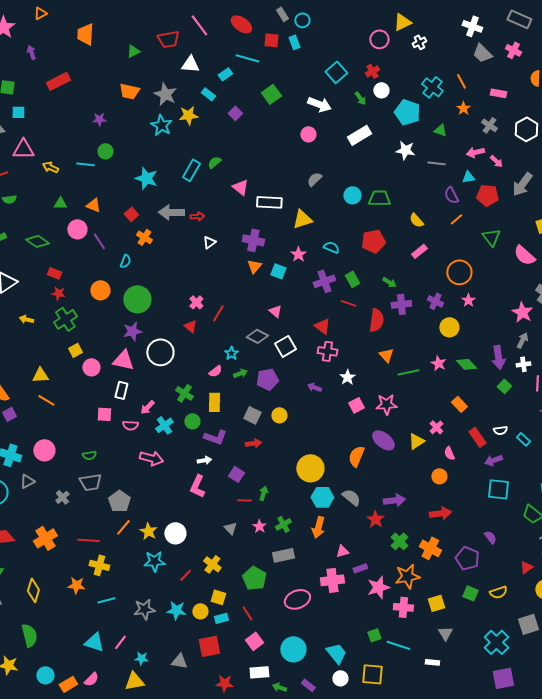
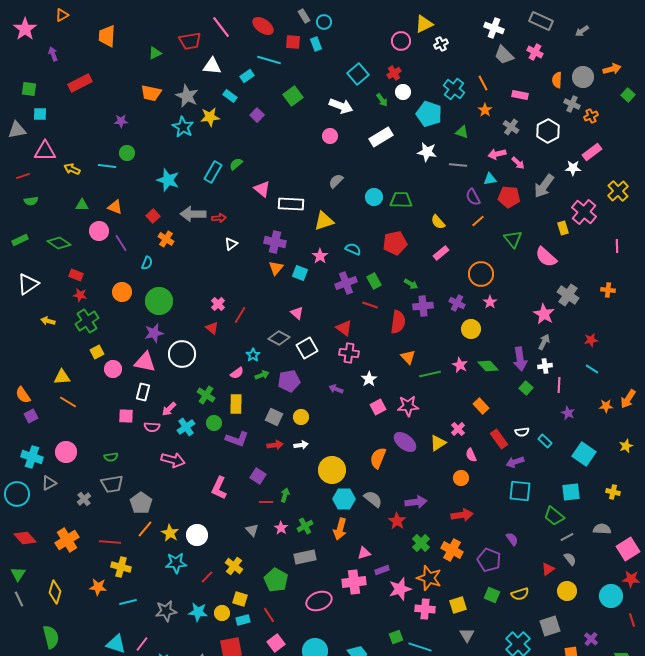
white arrow: (204, 460) -> (301, 445), moved
orange star: (407, 576) -> (429, 578), turned 30

